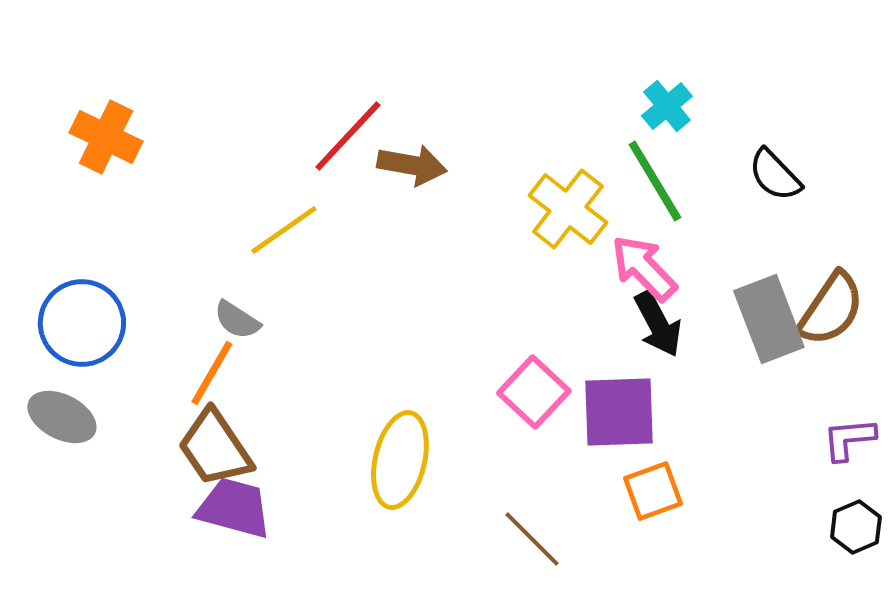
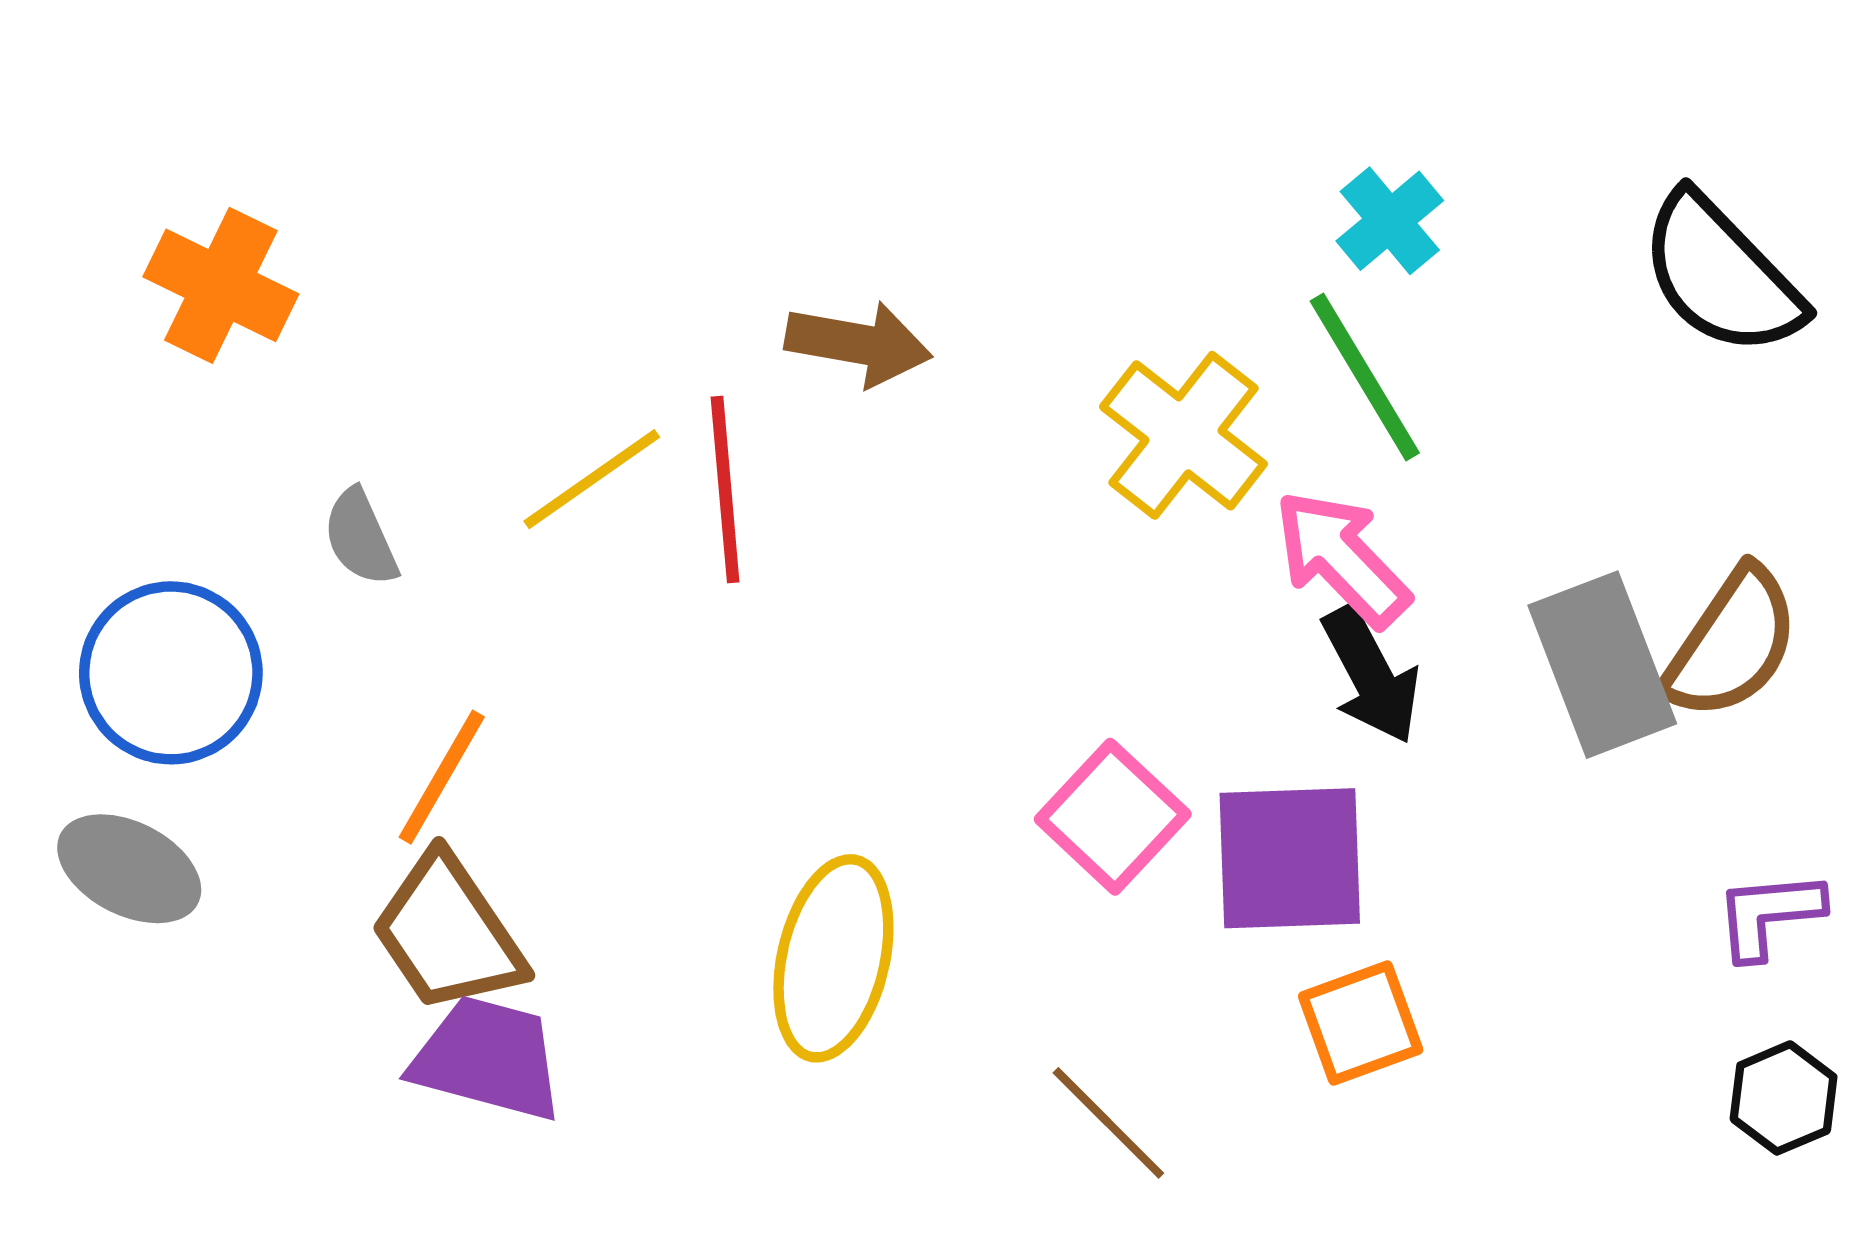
red line: (348, 136) -> (725, 490), moved, turned -48
black semicircle: (775, 175) -> (1721, 275), moved, size x1.5
gray semicircle: (237, 320) -> (360, 537), moved, turned 33

